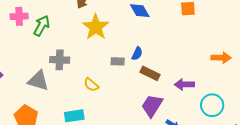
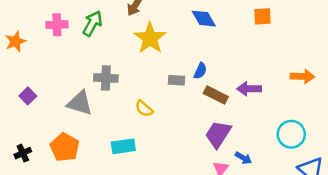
green arrow: (42, 26) -> (92, 23), moved
purple arrow: (184, 84) -> (249, 89), moved

